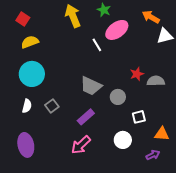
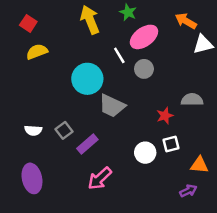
cyan circle: (32, 74) -> (87, 79), moved
red star: (137, 74) -> (165, 116), moved
gray circle: (118, 97) -> (144, 69), moved
white semicircle: (27, 106) -> (33, 130), turned 80
purple rectangle: (86, 117) -> (87, 144), moved
white circle: (123, 140) -> (145, 153), moved

